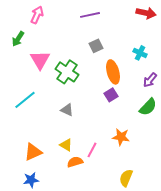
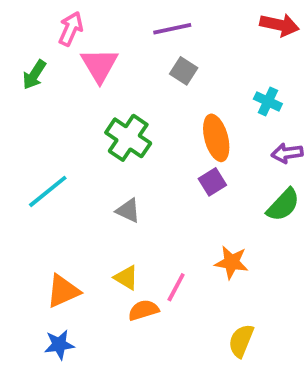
gray square: (96, 46) -> (184, 71), moved, turned -32
pink triangle: (40, 60) -> (99, 65), moved
purple arrow: (150, 80) -> (287, 153), turned 42

